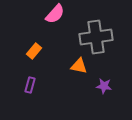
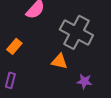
gray cross: (96, 37) -> (76, 32), turned 36

